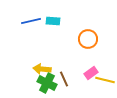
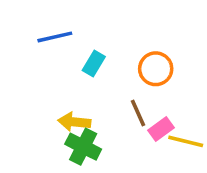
cyan rectangle: (53, 21) -> (94, 64), moved, turned -64
brown line: (64, 79) -> (138, 113), moved

